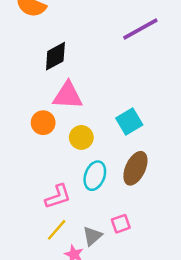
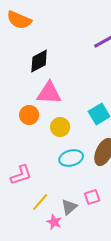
cyan ellipse: (95, 176) -> (71, 158), turned 55
pink L-shape: (58, 197) -> (21, 175), moved

